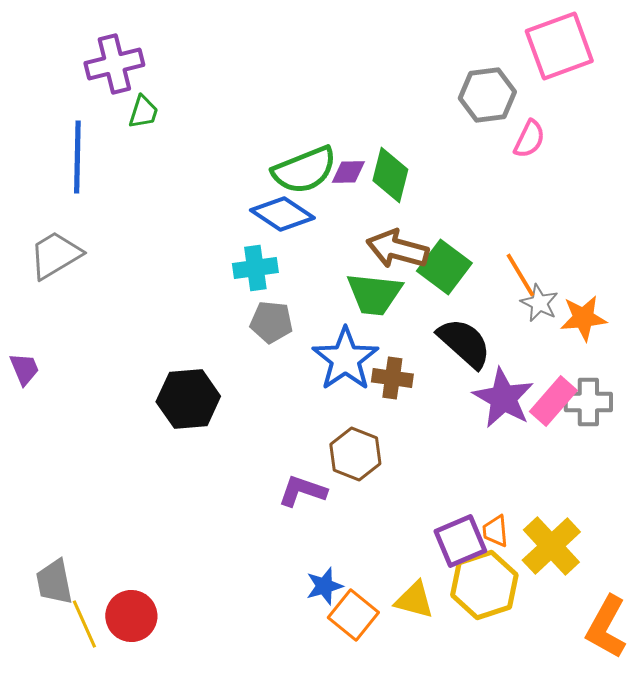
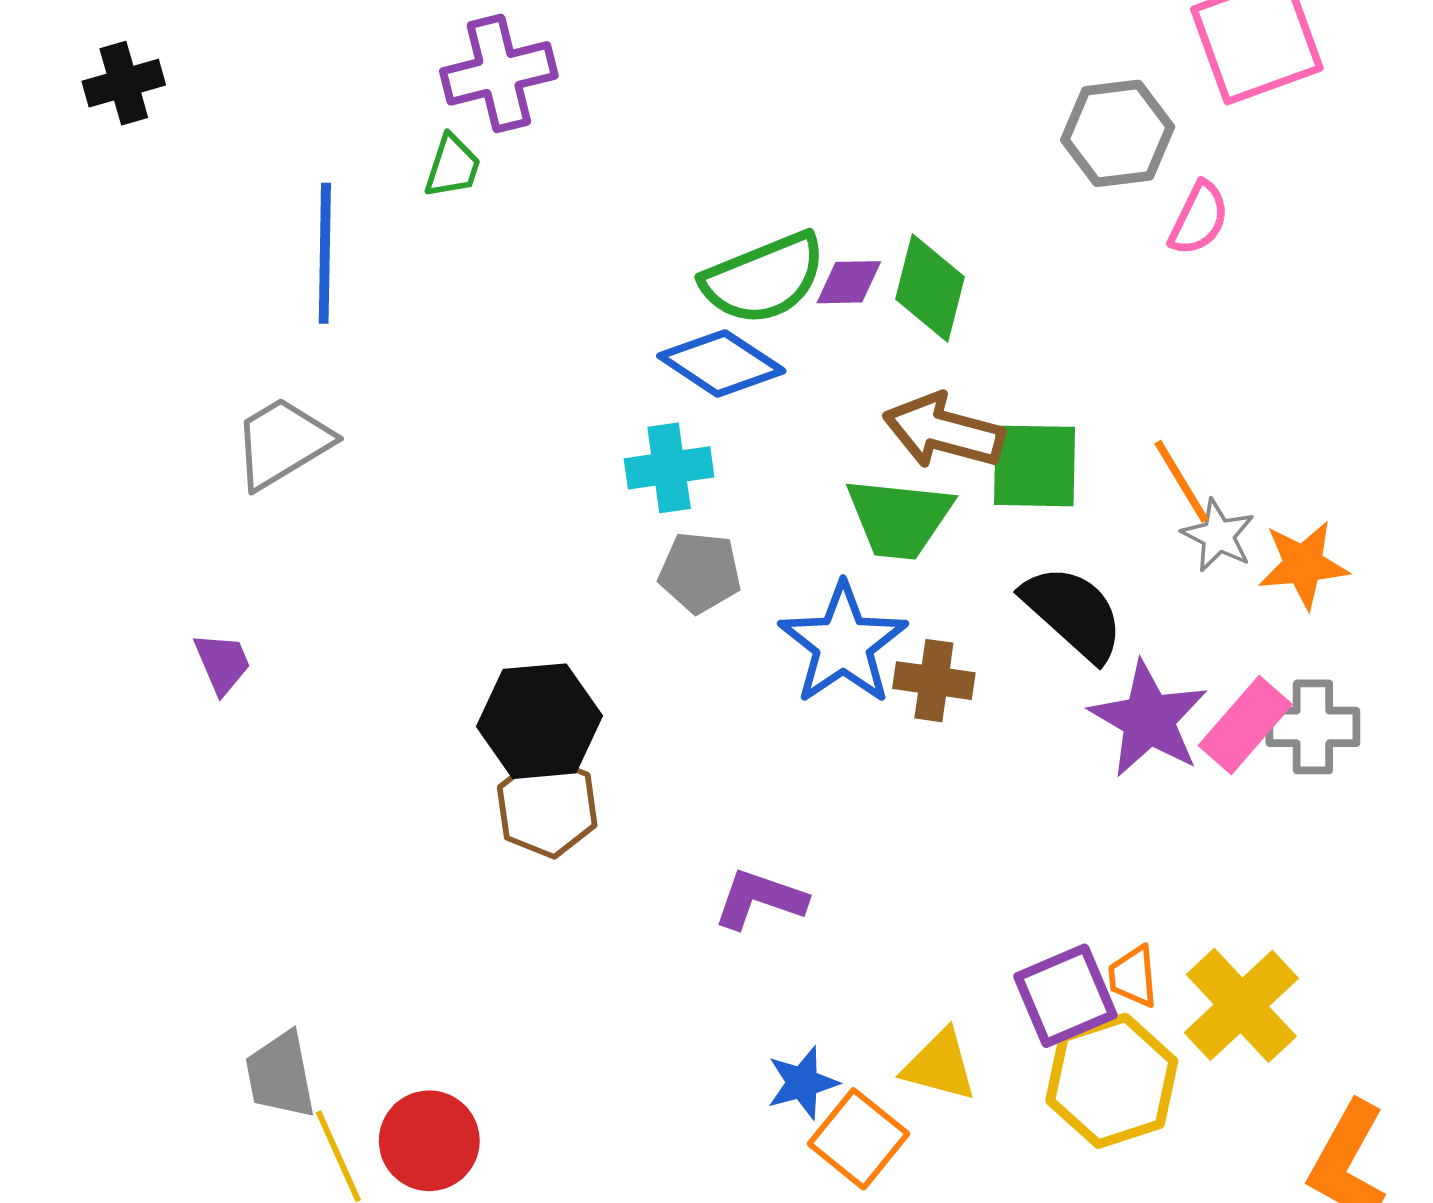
purple cross: (114, 64) -> (499, 73), moved
green square: (444, 267) -> (1034, 466), turned -36
brown hexagon: (355, 454) -> (547, 806), moved
yellow triangle: (414, 600) -> (940, 1065), moved

